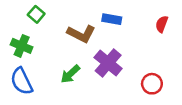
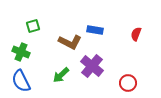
green square: (36, 14) -> (33, 26), turned 32

